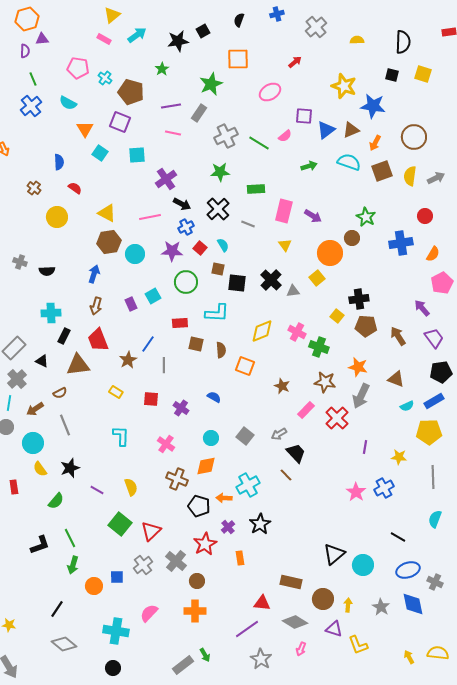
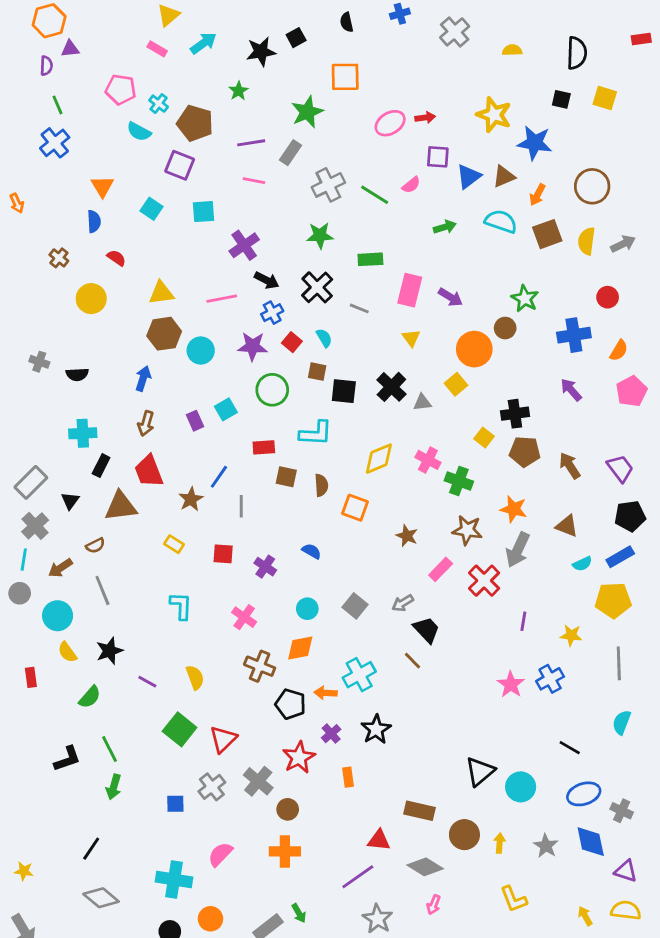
black semicircle: (239, 20) -> (347, 22), turned -32
red arrow: (295, 62) -> (425, 118), moved, turned 32
cyan semicircle: (68, 103) -> (139, 132), moved
orange triangle: (85, 129) -> (102, 186), moved
yellow triangle: (107, 213) -> (161, 293), turned -36
purple arrow: (422, 308) -> (571, 390), moved
black triangle: (42, 361) -> (70, 501), turned 40
orange circle: (94, 586) -> (210, 919), moved
purple triangle: (334, 629) -> (626, 871), moved

